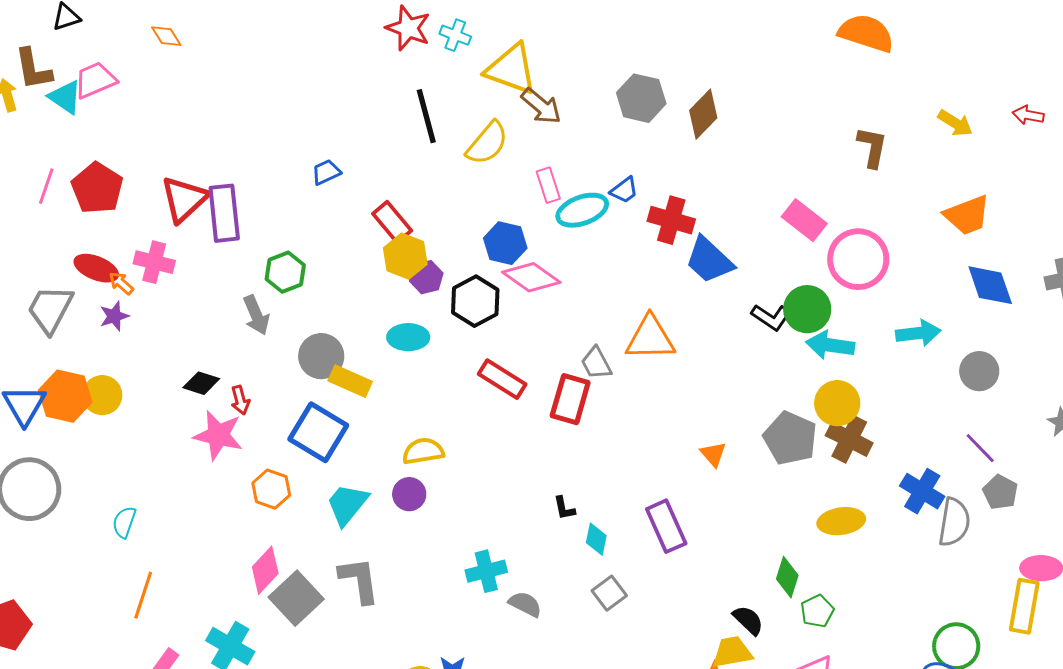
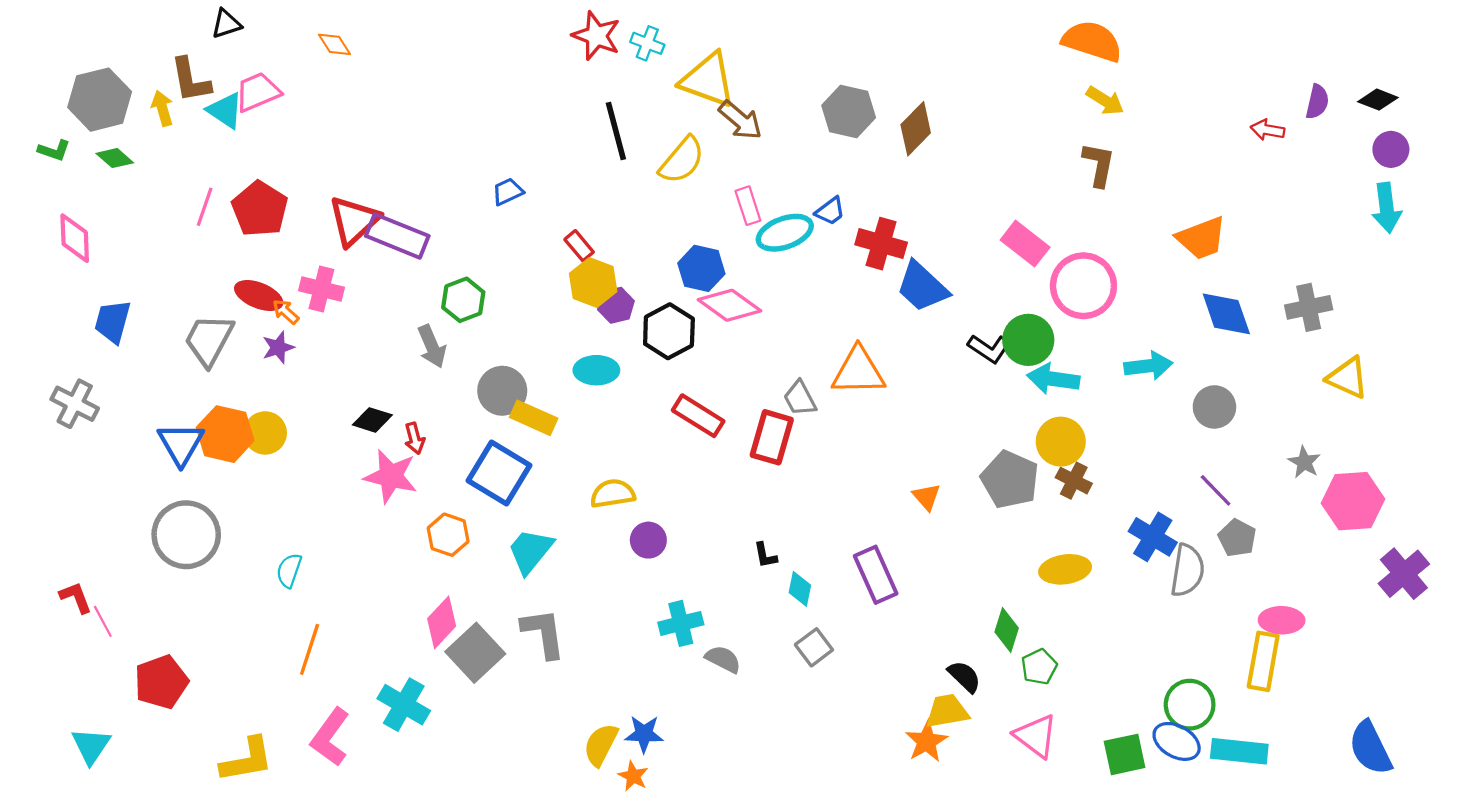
yellow arrow: (955, 123) -> (1105, 101), moved
purple rectangle: (224, 213) -> (397, 236), turned -62
red rectangle: (392, 222) -> (579, 246), size x0.7
brown cross: (849, 439) -> (1074, 481), size x0.7
purple circle: (409, 494) -> (648, 540), moved

